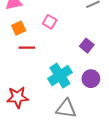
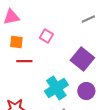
orange square: (19, 28) -> (16, 42), turned 32
purple square: (87, 46) -> (82, 59), size x1.6

